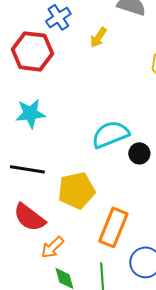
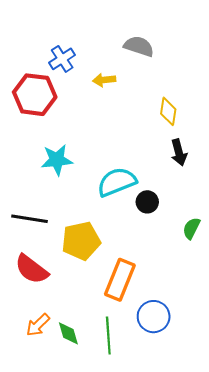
yellow arrow: (98, 37) -> (104, 80), turned 50
cyan star: (30, 113) -> (57, 160), moved
orange arrow: (52, 247) -> (38, 325), moved

